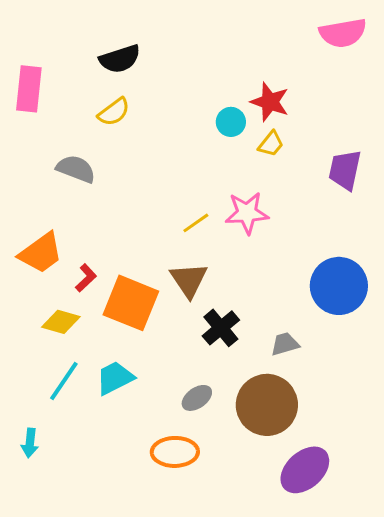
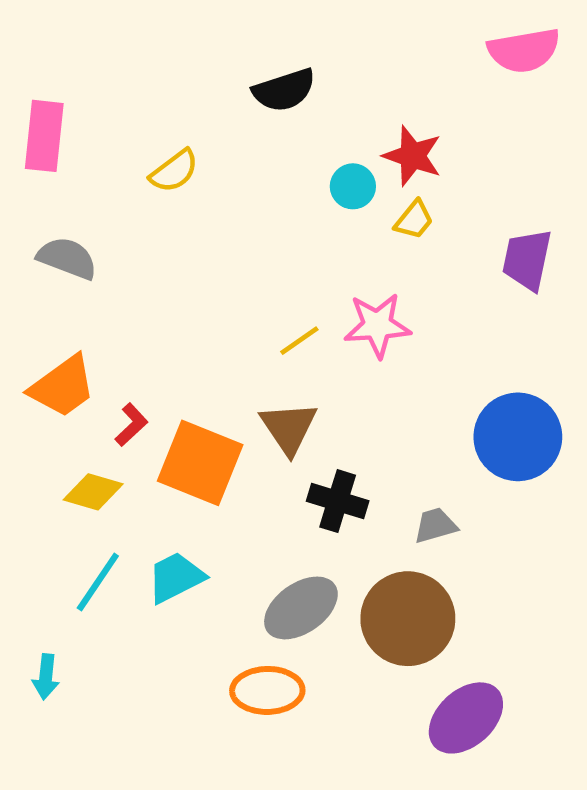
black semicircle: (120, 59) -> (284, 90), moved
gray semicircle: (76, 169) -> (67, 258), moved
black cross: (221, 328) -> (338, 501), turned -33
gray ellipse: (197, 398) -> (301, 608), size x1.6

